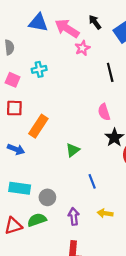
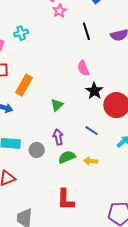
blue line: (92, 181) -> (92, 131), moved, turned -32
purple arrow: (74, 216) -> (58, 137), moved
green semicircle: (37, 220) -> (67, 157), moved

